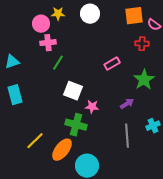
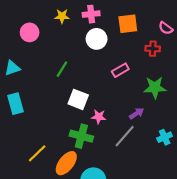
white circle: (90, 14) -> (97, 39), moved
orange square: (134, 16) -> (128, 24), moved
pink circle: (41, 24) -> (30, 32), moved
pink cross: (48, 43) -> (91, 14), moved
green star: (144, 80) -> (155, 88), turned 30
gray line: (127, 136) -> (125, 136), moved, turned 45

